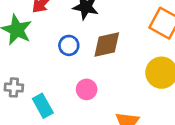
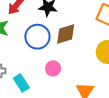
blue circle: (69, 45) -> (37, 37), size x1.6

